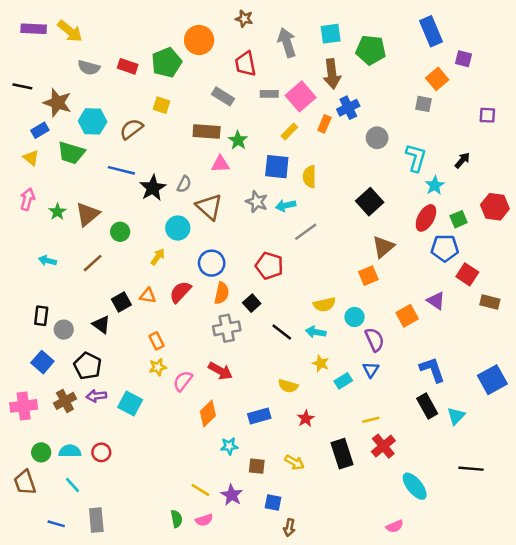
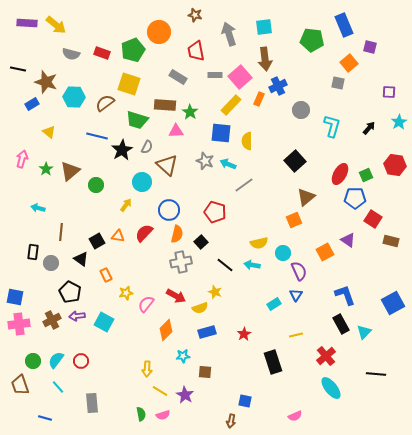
green pentagon: (371, 50) -> (312, 40), moved
yellow square: (161, 105) -> (129, 84), size x1.6
yellow rectangle: (289, 131) -> (231, 105), size x1.5
green trapezoid: (71, 153) -> (137, 120), moved
yellow triangle: (31, 158) -> (49, 132), moved
cyan star: (435, 185) -> (399, 122), moved
cyan arrow: (286, 205) -> (228, 164), turned 35
brown line: (93, 263) -> (61, 232), moved, turned -42
orange rectangle: (156, 341) -> (106, 275), moved
blue square: (42, 362) -> (15, 297), moved, turned -30
yellow star: (321, 363) -> (215, 292), moved
yellow semicircle: (288, 386) -> (200, 308), moved, turned -35
red cross: (383, 446) -> (326, 356), moved
cyan semicircle: (70, 451) -> (56, 360), turned -54
yellow arrow: (294, 462) -> (147, 369), moved, turned 63
blue square: (273, 502) -> (245, 401), moved
gray rectangle: (96, 520) -> (92, 403), moved
pink semicircle: (395, 526) -> (295, 416), moved

